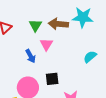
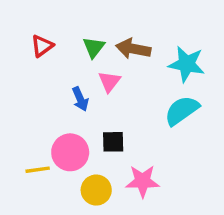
cyan star: (83, 17) -> (187, 64), moved
cyan semicircle: (90, 57) -> (182, 110), size x1.5

